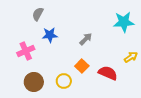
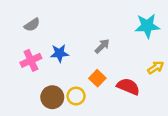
gray semicircle: (38, 14) -> (32, 25), moved, turned -152
blue star: (50, 35) -> (59, 53), moved
brown circle: (34, 82) -> (52, 97), moved

